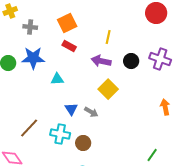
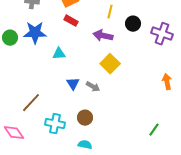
black circle: (131, 61) -> (133, 24), moved
cyan cross: (60, 134) -> (55, 124), moved

